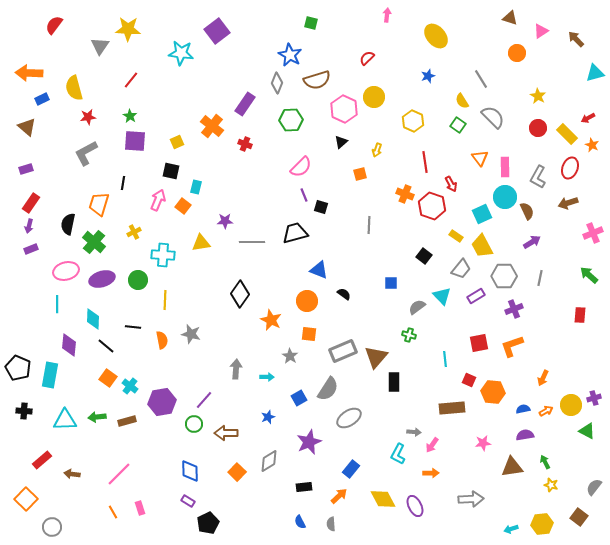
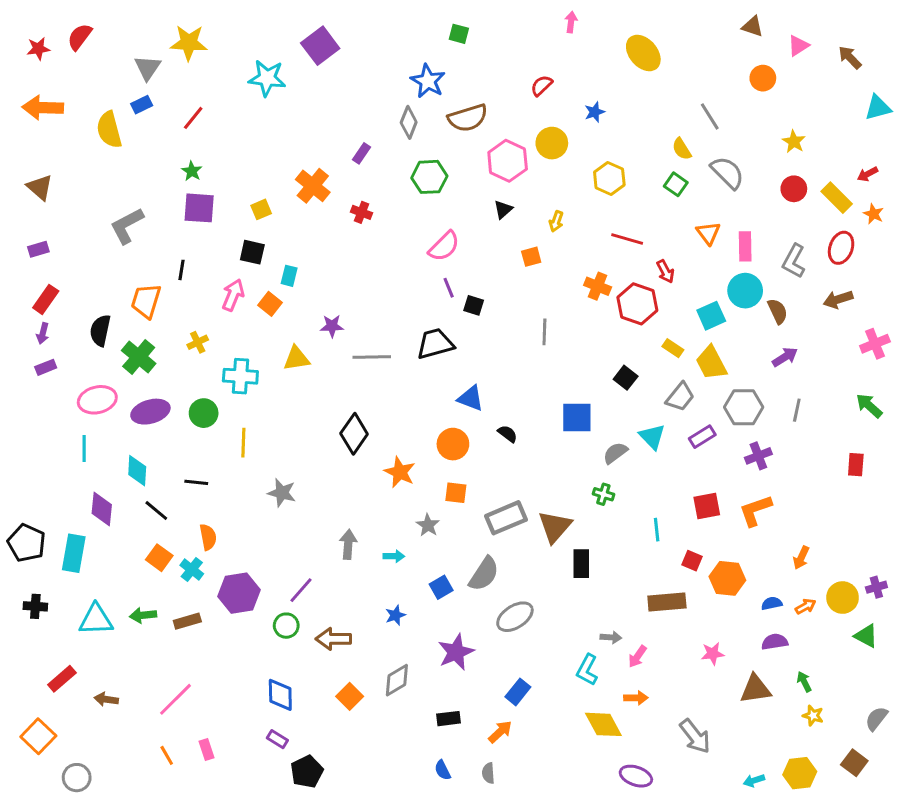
blue star: (428, 76) -> (595, 112), moved
blue rectangle: (42, 99) -> (142, 105), moved
purple rectangle: (245, 104) -> (361, 153), size x0.6
red star: (88, 117) -> (38, 49), moved
red line: (425, 162) -> (627, 239), turned -65
blue square: (391, 283) -> (577, 417), size x1.6
orange semicircle: (162, 340) -> (208, 537), moved
yellow diamond: (383, 499) -> (603, 724), moved
gray arrow: (471, 499) -> (695, 736), turned 55
purple ellipse: (415, 506) -> (636, 776), moved, turned -45

